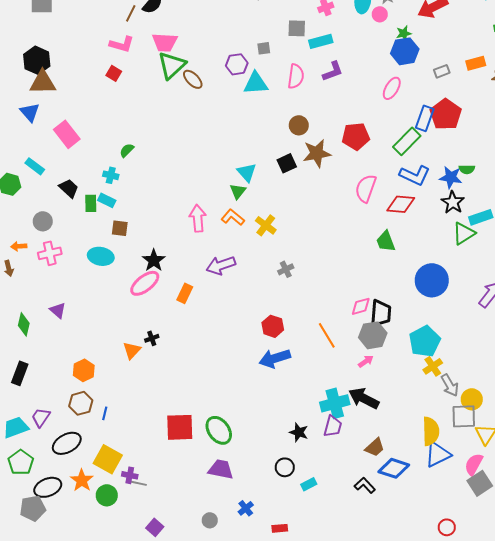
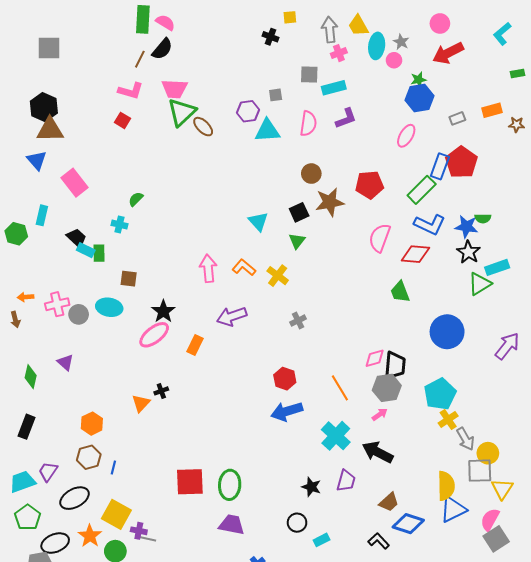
cyan rectangle: (35, 166) -> (42, 215), turned 66
green triangle: (238, 191) -> (297, 241), moved
cyan rectangle: (107, 200) -> (86, 250), moved
gray circle: (43, 221) -> (79, 314), moved
cyan cross: (335, 403) -> (336, 436), moved, turned -32
green ellipse: (219, 430) -> (230, 485), turned 40

